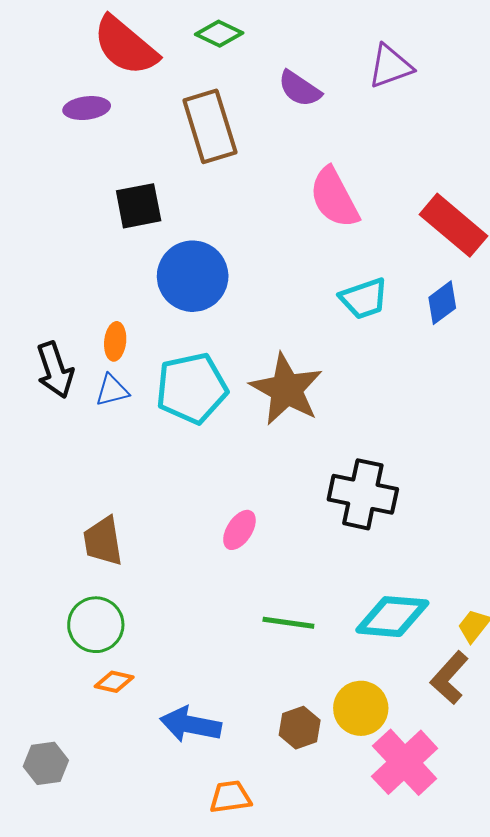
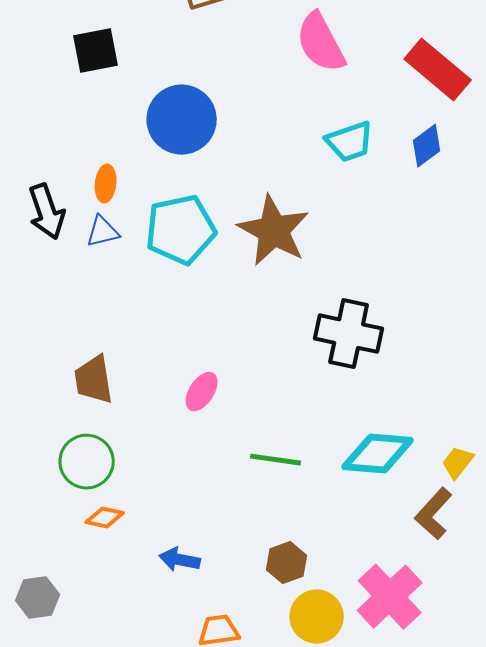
black square: (139, 206) -> (96, 51), moved
pink ellipse: (239, 530) -> (202, 392), moved
yellow circle: (361, 708) -> (317, 617), moved
blue arrow: (191, 725) -> (180, 560), size x0.7

